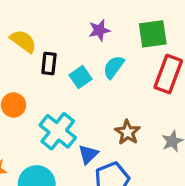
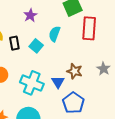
purple star: (99, 30) -> (30, 15), moved
blue triangle: (88, 154) -> (58, 82), moved

